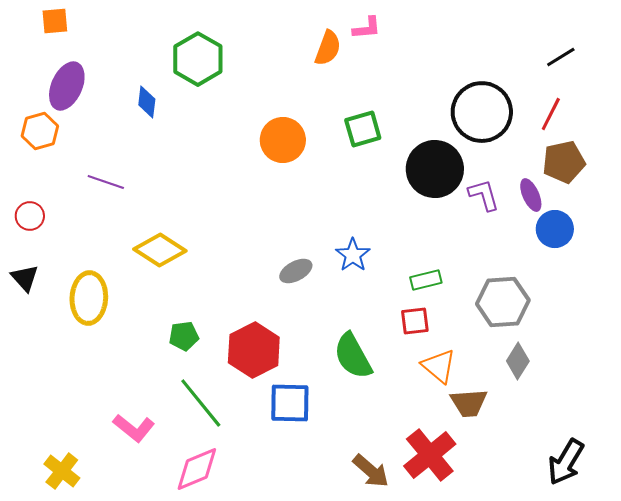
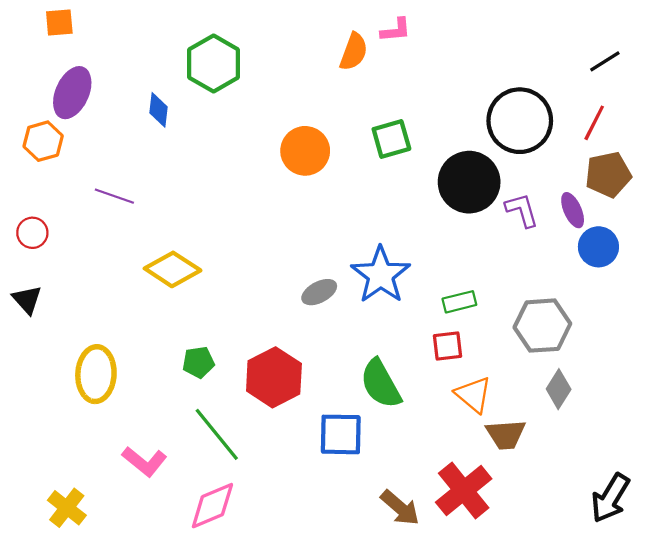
blue star: (353, 255) -> (381, 275), size x1.6
yellow ellipse: (89, 298) -> (96, 374), moved
blue square: (290, 403) -> (341, 434), moved

